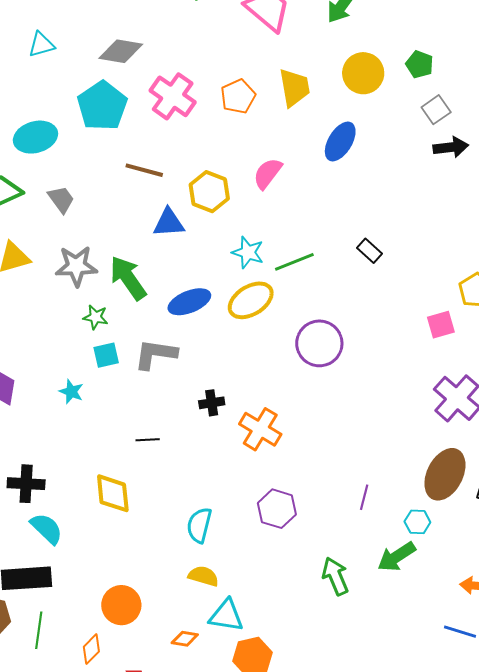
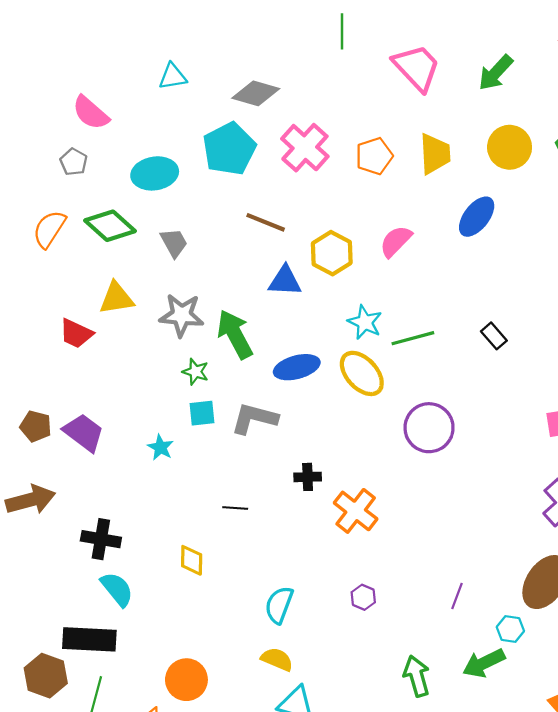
yellow ellipse: (251, 300) -> (362, 373), turned 72
yellow diamond: (113, 493) -> (192, 560), size x0.7
purple hexagon: (277, 509) -> (363, 597), size x0.6

